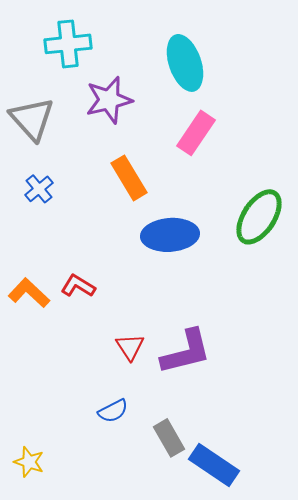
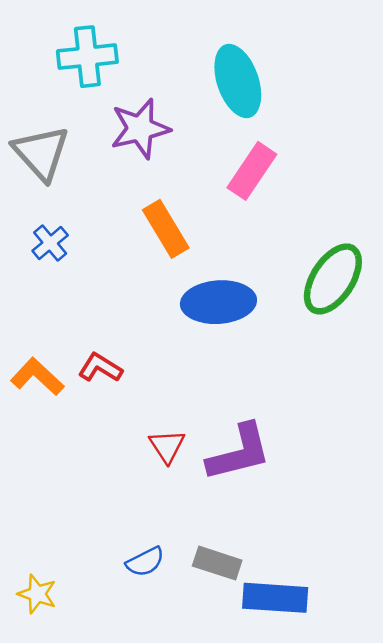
blue semicircle: (113, 411) -> (145, 562), moved
gray rectangle: (169, 438) -> (217, 563), turned -42
blue rectangle: (214, 465) -> (275, 598), turned -30

